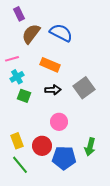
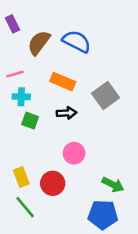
purple rectangle: (19, 14) -> (13, 24), moved
cyan cross: (17, 77) -> (21, 97), turned 32
gray square: (84, 88) -> (105, 95), moved
green arrow: (90, 147) -> (113, 185), turned -78
blue pentagon: (64, 158) -> (103, 215), moved

